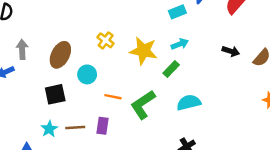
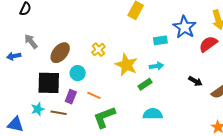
gray arrow: (22, 49) -> (31, 41), turned -49
black square: (55, 94) -> (49, 83), size x1.4
green L-shape: (143, 105) -> (104, 117), moved
purple rectangle: (102, 126) -> (71, 97), moved

